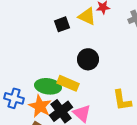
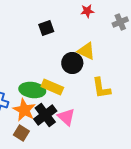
yellow triangle: (87, 16) -> (86, 51), moved
yellow L-shape: (122, 100) -> (101, 88), moved

